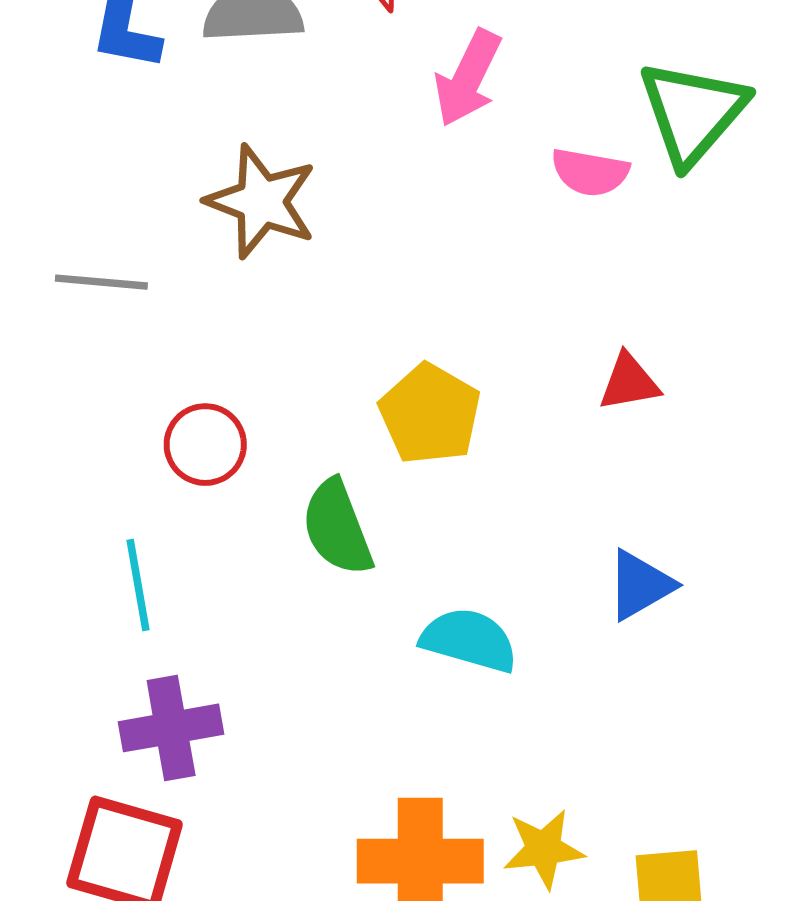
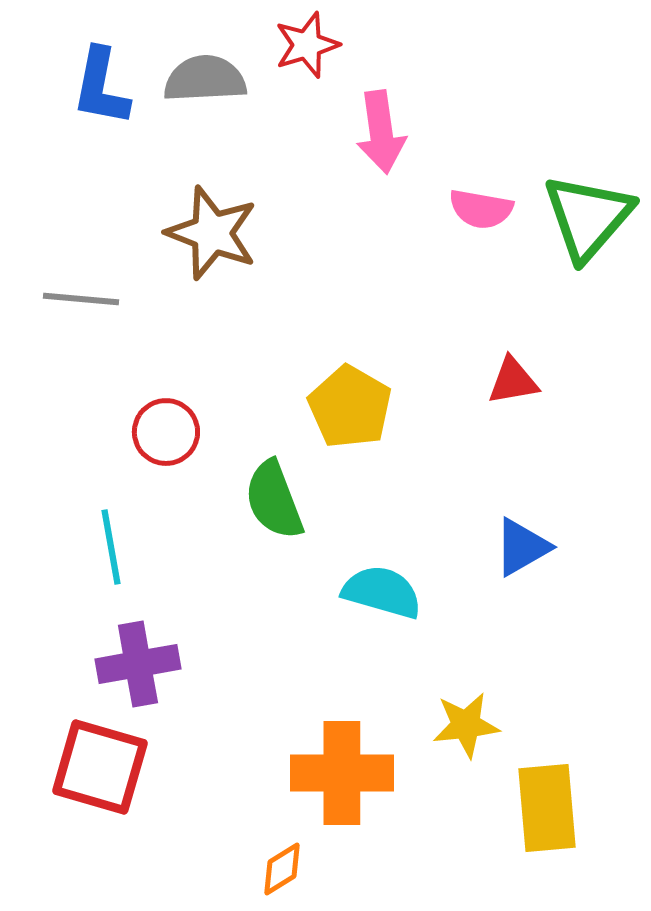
pink arrow: (468, 78) -> (381, 132), turned -34
green triangle: (693, 112) -> (588, 217), moved
yellow star: (544, 849) -> (466, 725), moved

